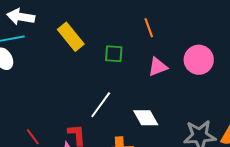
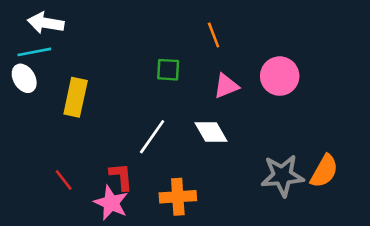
yellow rectangle: (71, 37) -> (76, 97), moved, turned 52
white diamond: (146, 118) -> (211, 132), moved

